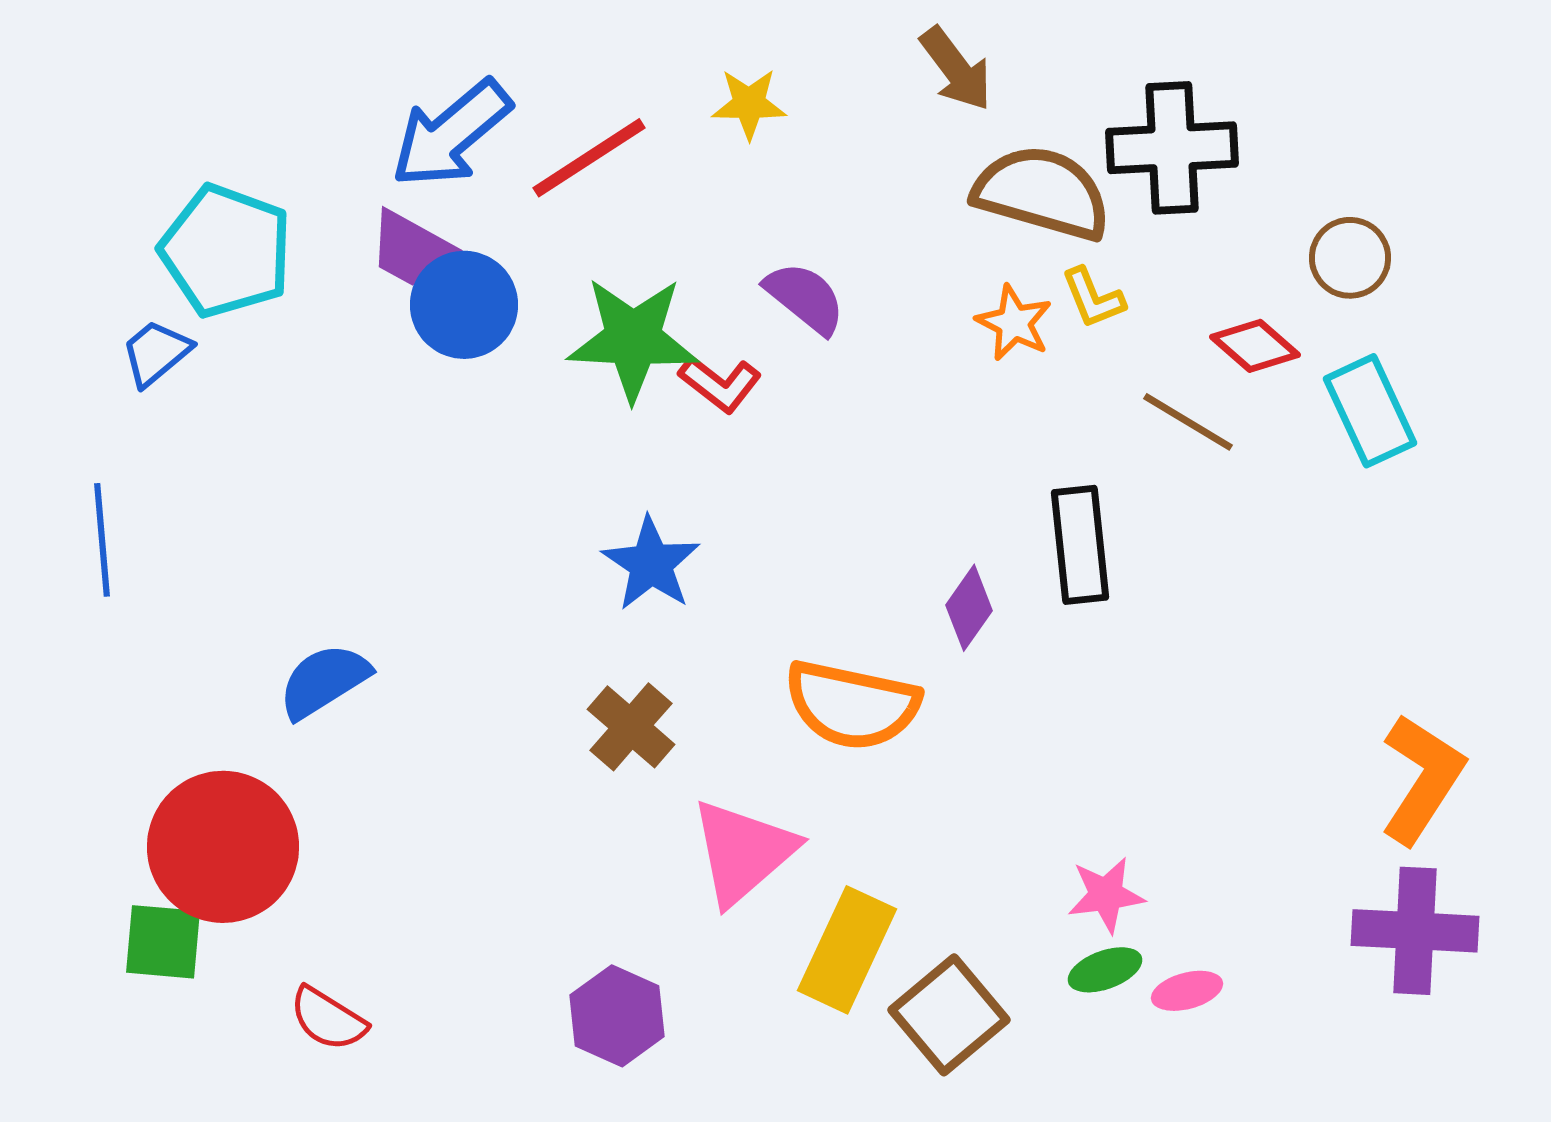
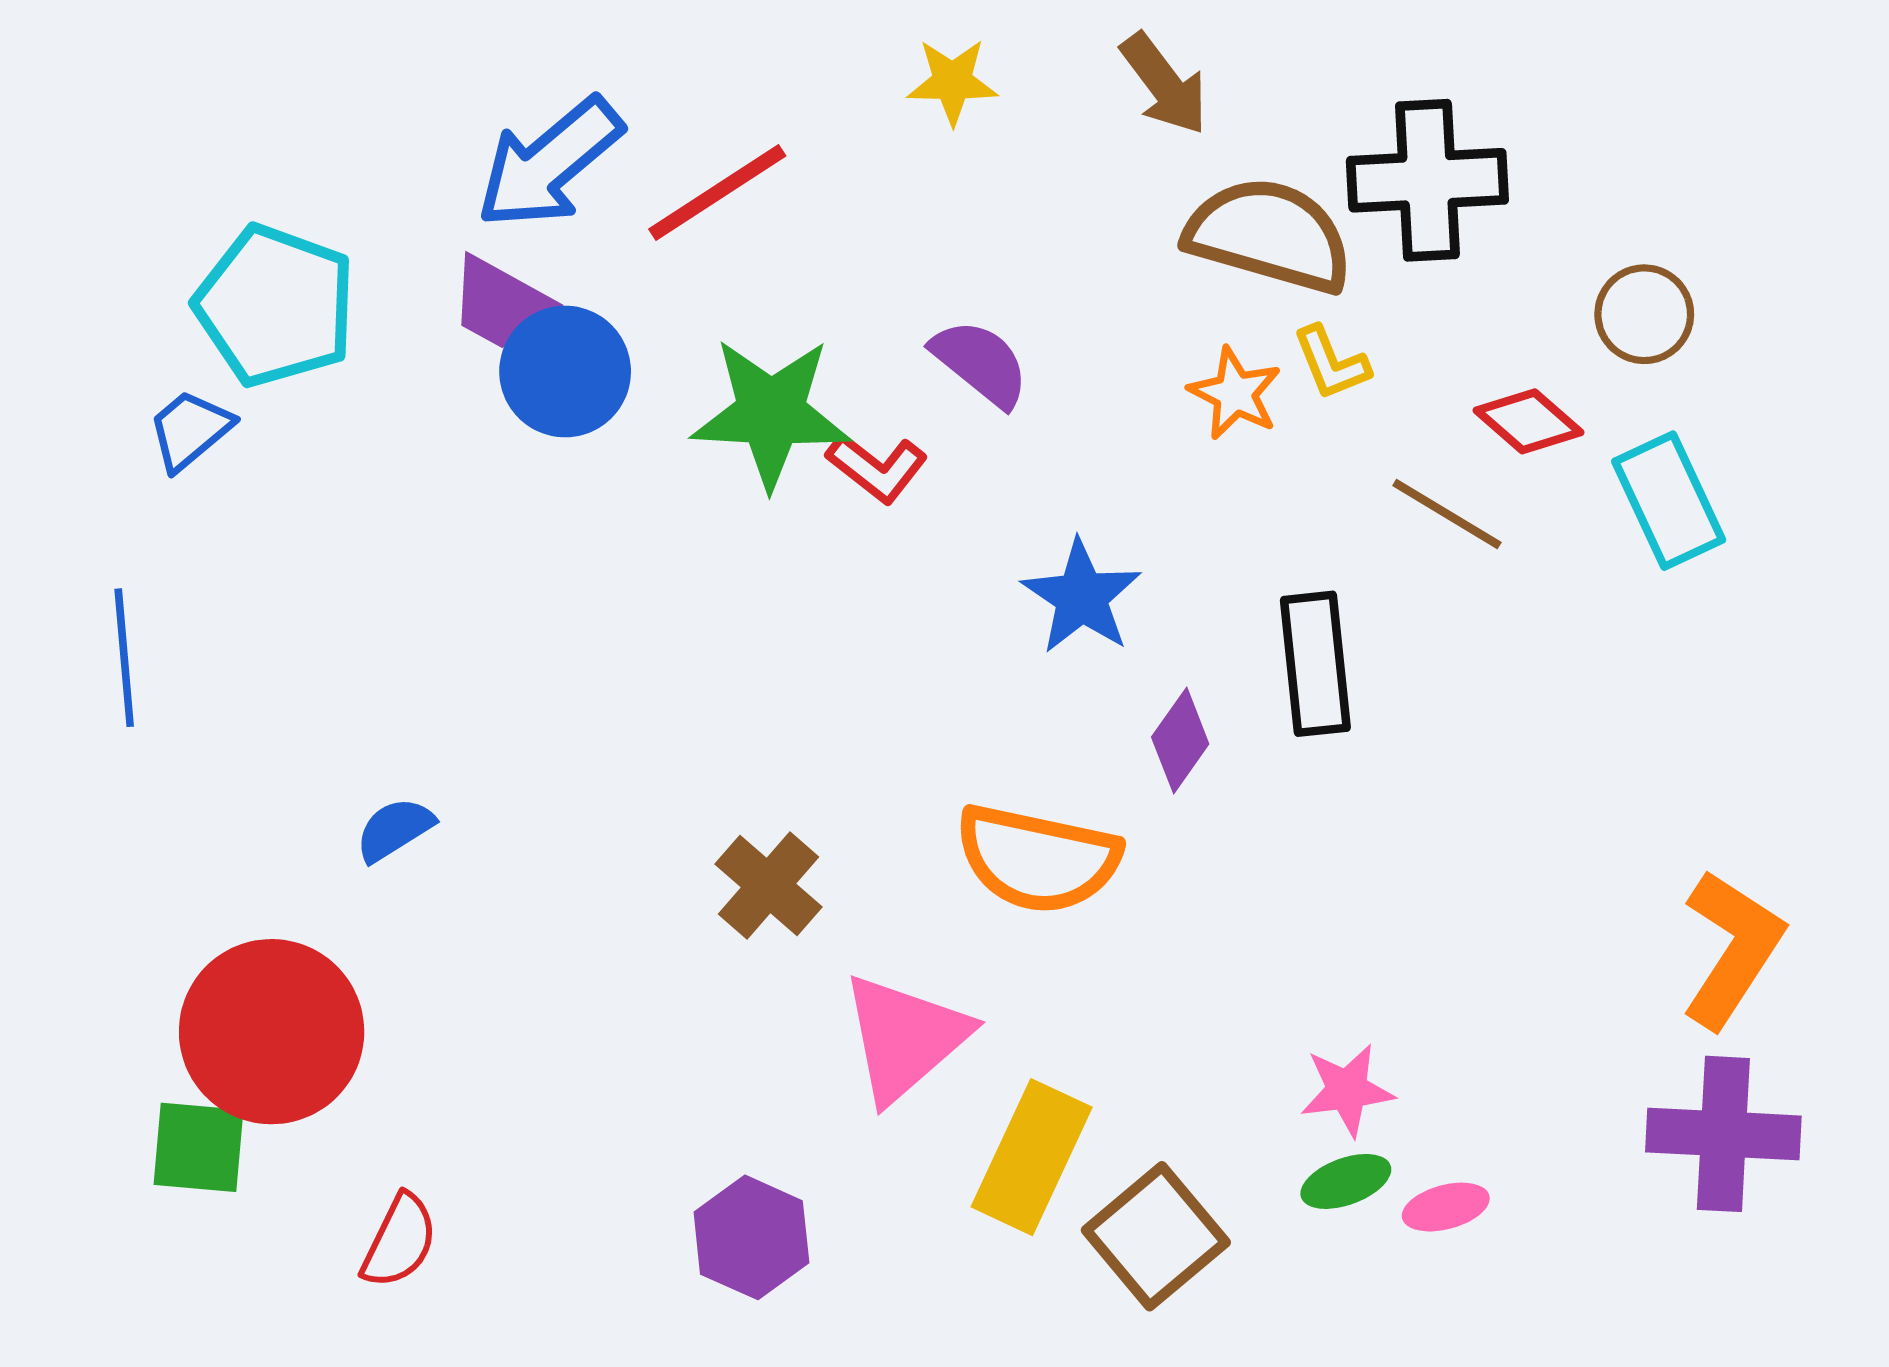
yellow star: (749, 104) -> (952, 82), moved
blue star: (651, 564) -> (1082, 597), moved
blue semicircle: (324, 681) -> (395, 829), size x0.7
red semicircle: (328, 1019) -> (399, 1241), turned -96

